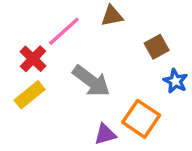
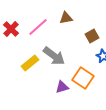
red cross: (33, 59) -> (11, 29), moved
yellow rectangle: (30, 95) -> (30, 63), moved

